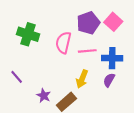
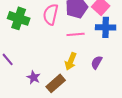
pink semicircle: (63, 43) -> (51, 14), moved
blue cross: (112, 58) -> (106, 27), moved

